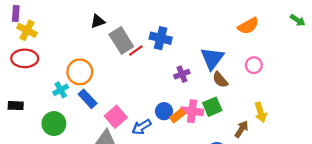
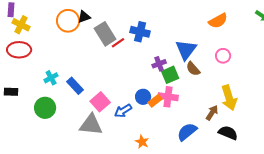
orange circle: (80, 72) -> (68, 21), moved
green square: (212, 107) -> (170, 75), moved
yellow arrow: (261, 112) -> (229, 98), size x1.4

